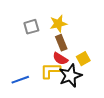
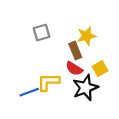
yellow star: (58, 24) -> (87, 36), moved
yellow L-shape: (50, 71) -> (48, 82), moved

